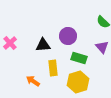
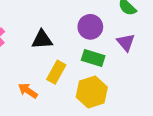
purple circle: (68, 36) -> (90, 27), moved
yellow rectangle: (53, 68) -> (56, 72), turned 35

